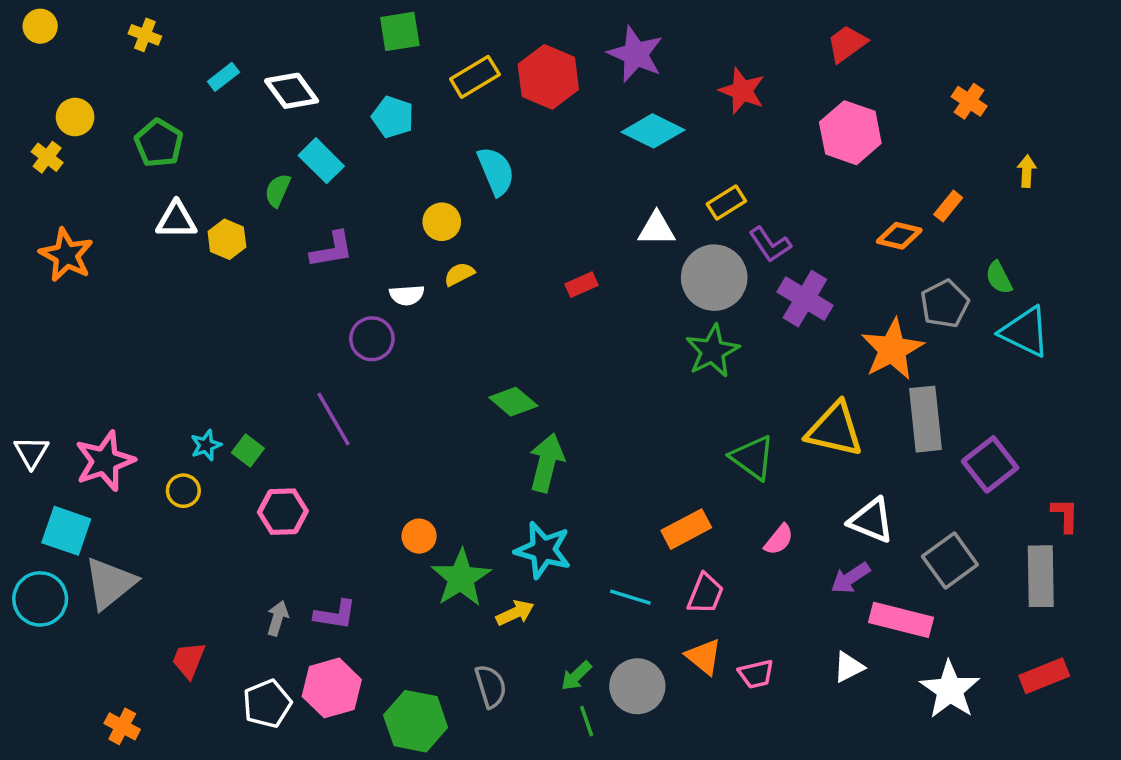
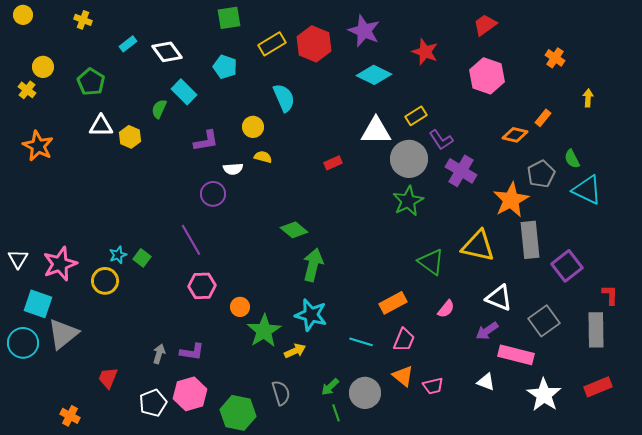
white triangle: (657, 229) -> (376, 131), size x1.4
purple L-shape: (332, 250) -> (206, 141), moved
yellow semicircle: (459, 274) -> (263, 157), turned 42
yellow circle: (183, 491) -> (105, 281), size x1.4
pink hexagon: (283, 512) -> (202, 286), moved
white triangle: (849, 667) -> (486, 382), turned 48

